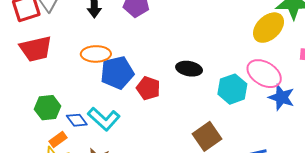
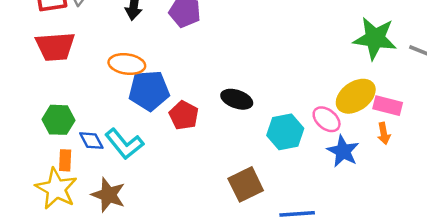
yellow ellipse: (268, 28) -> (356, 96), moved
pink ellipse: (264, 74) -> (327, 119), size x0.7
orange rectangle: (58, 139) -> (65, 160), turned -60

